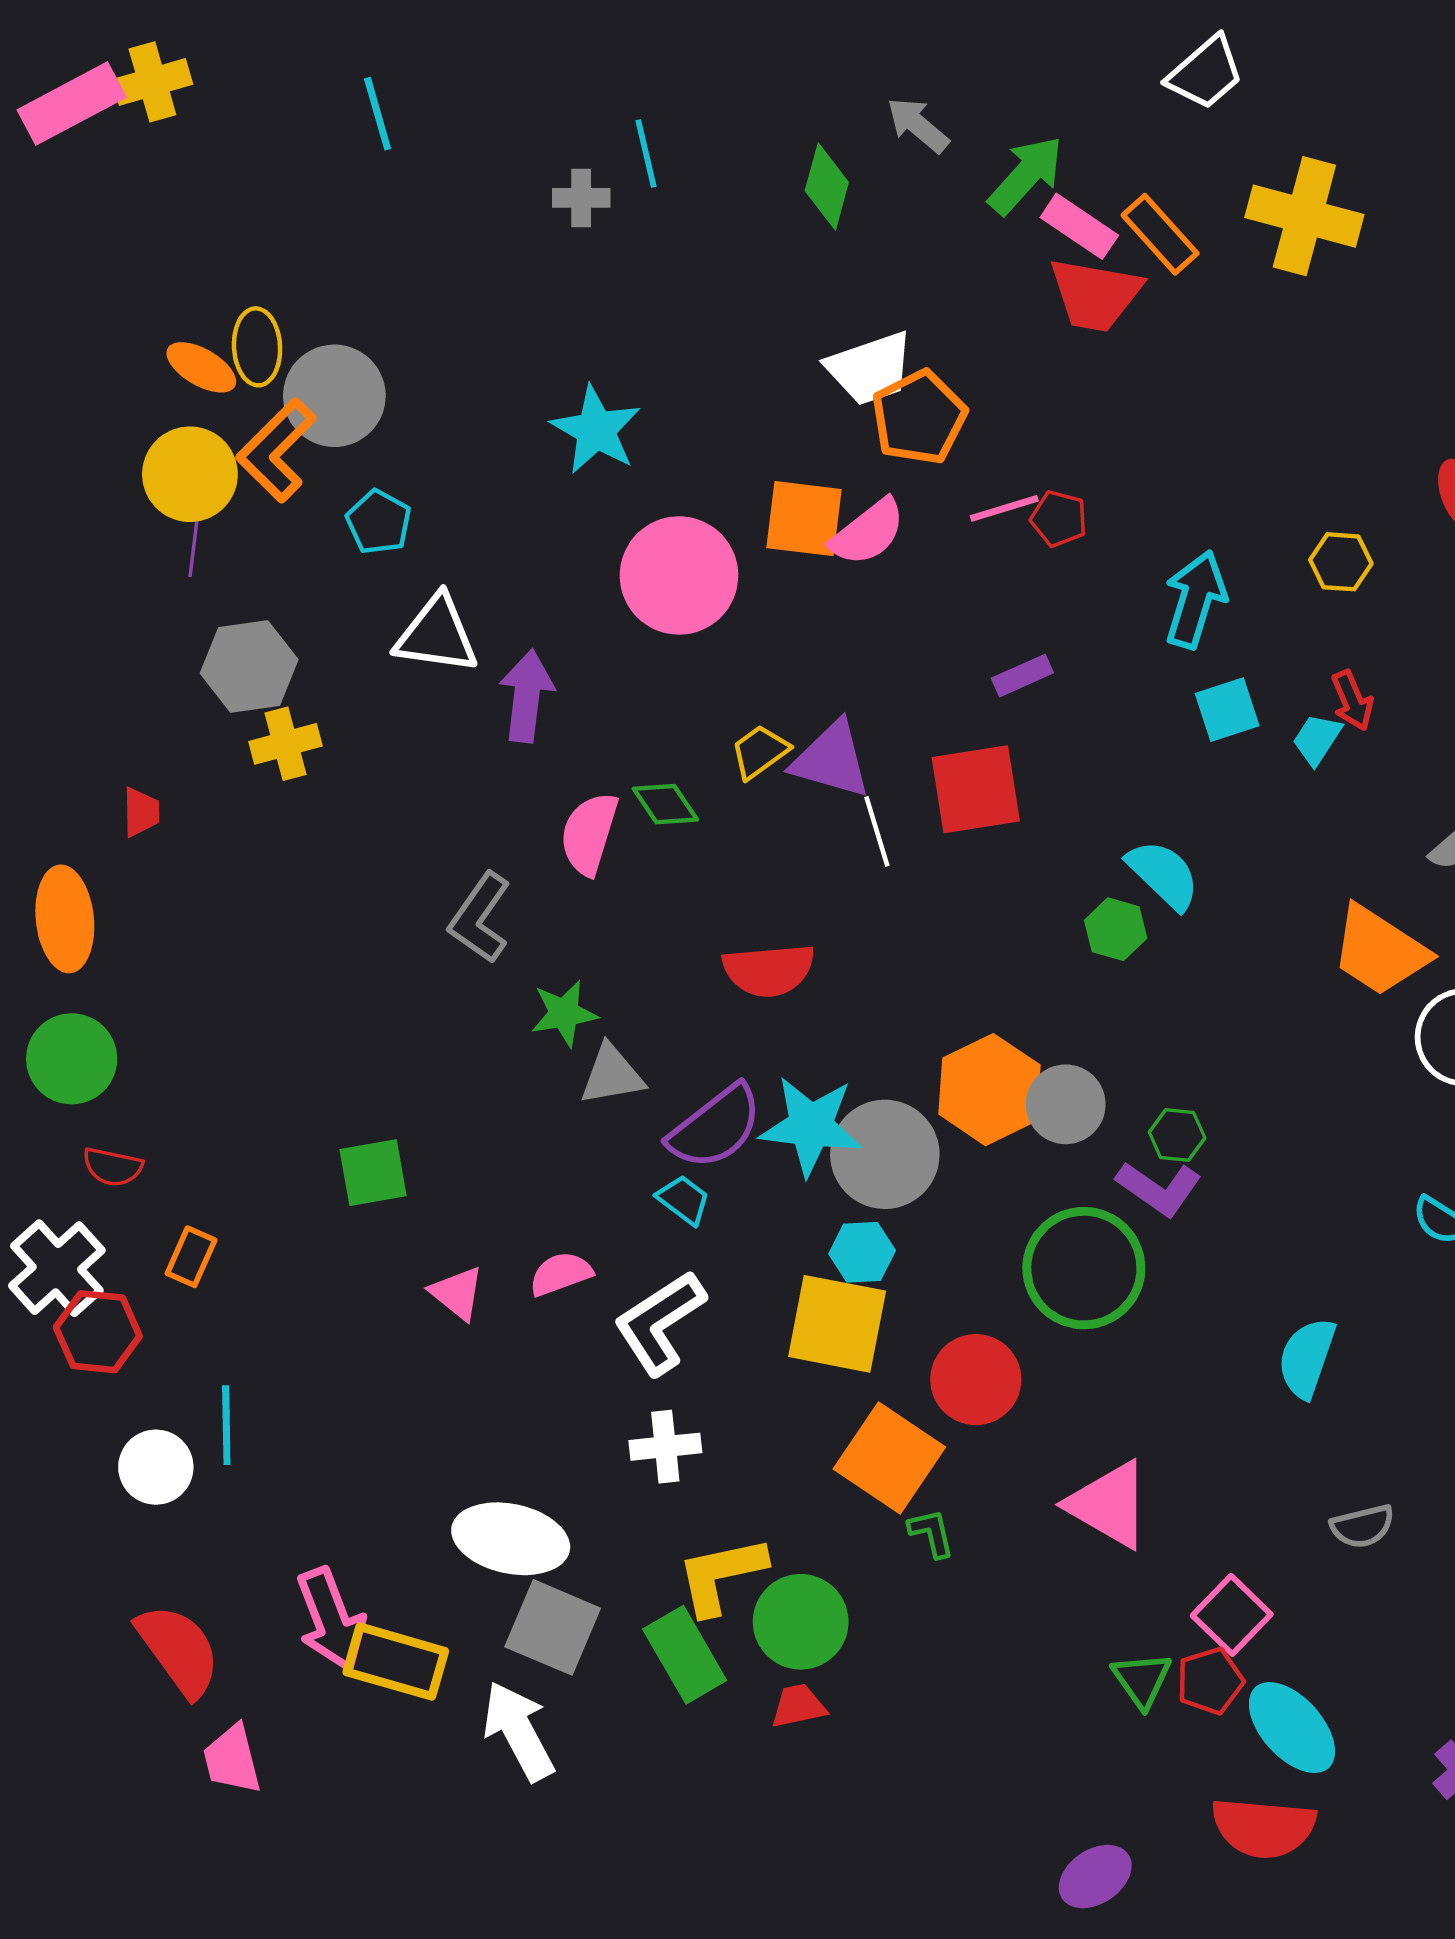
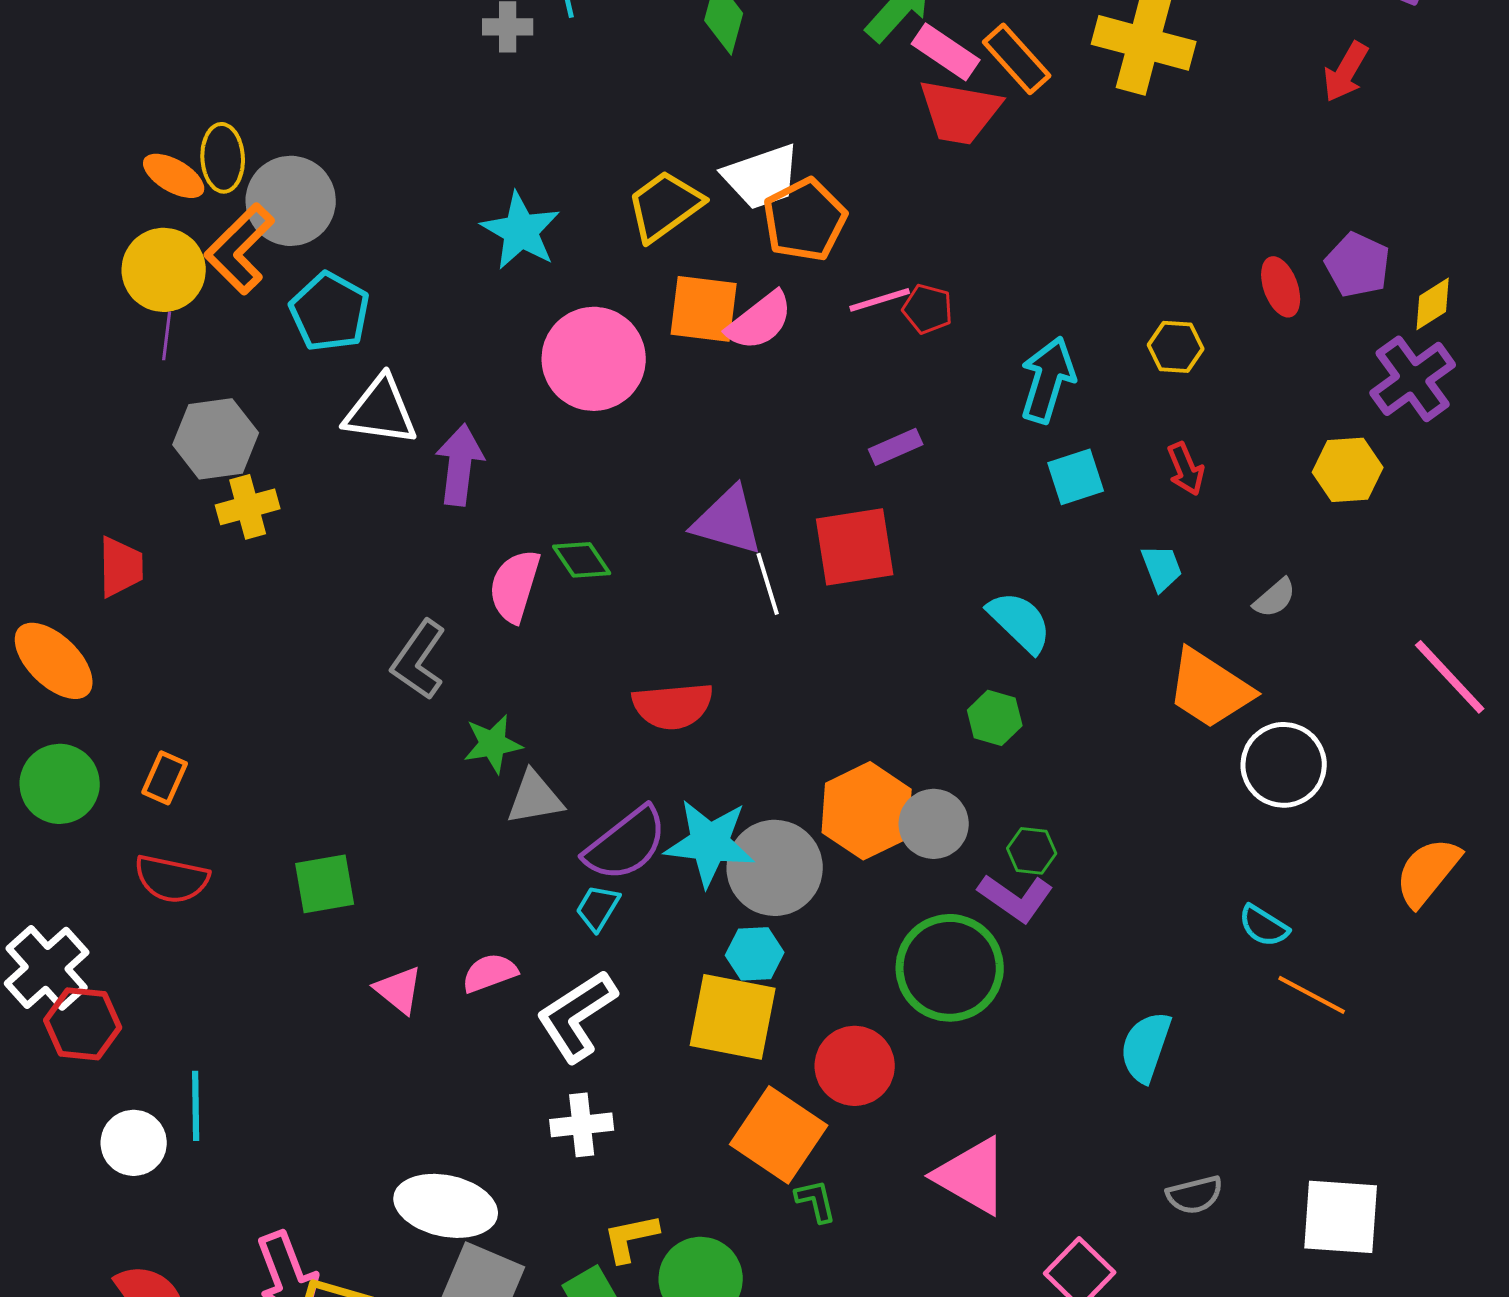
cyan pentagon: (379, 522) -> (330, 312), size x1.4
cyan trapezoid: (1317, 739) -> (1162, 568), moved, turned 126
yellow trapezoid: (760, 752) -> (665, 206), moved, size x1.5
red trapezoid: (141, 812) -> (121, 567), size x1.4
orange ellipse: (65, 919) -> (54, 661), turned -40
green hexagon: (1116, 929) -> (995, 718), moved
red semicircle: (113, 1167) -> (172, 879), moved, size x1.4
cyan trapezoid: (684, 1200) -> (598, 908), turned -96
orange rectangle: (191, 1257) -> (165, 778), moved
yellow L-shape: (721, 1575) -> (631, 1238), size x0.7

